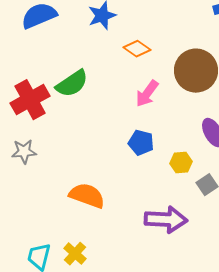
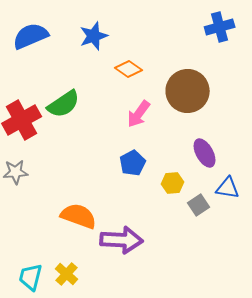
blue pentagon: (141, 143) -> (133, 163), turned 30
purple arrow: (166, 220) -> (122, 240), moved

